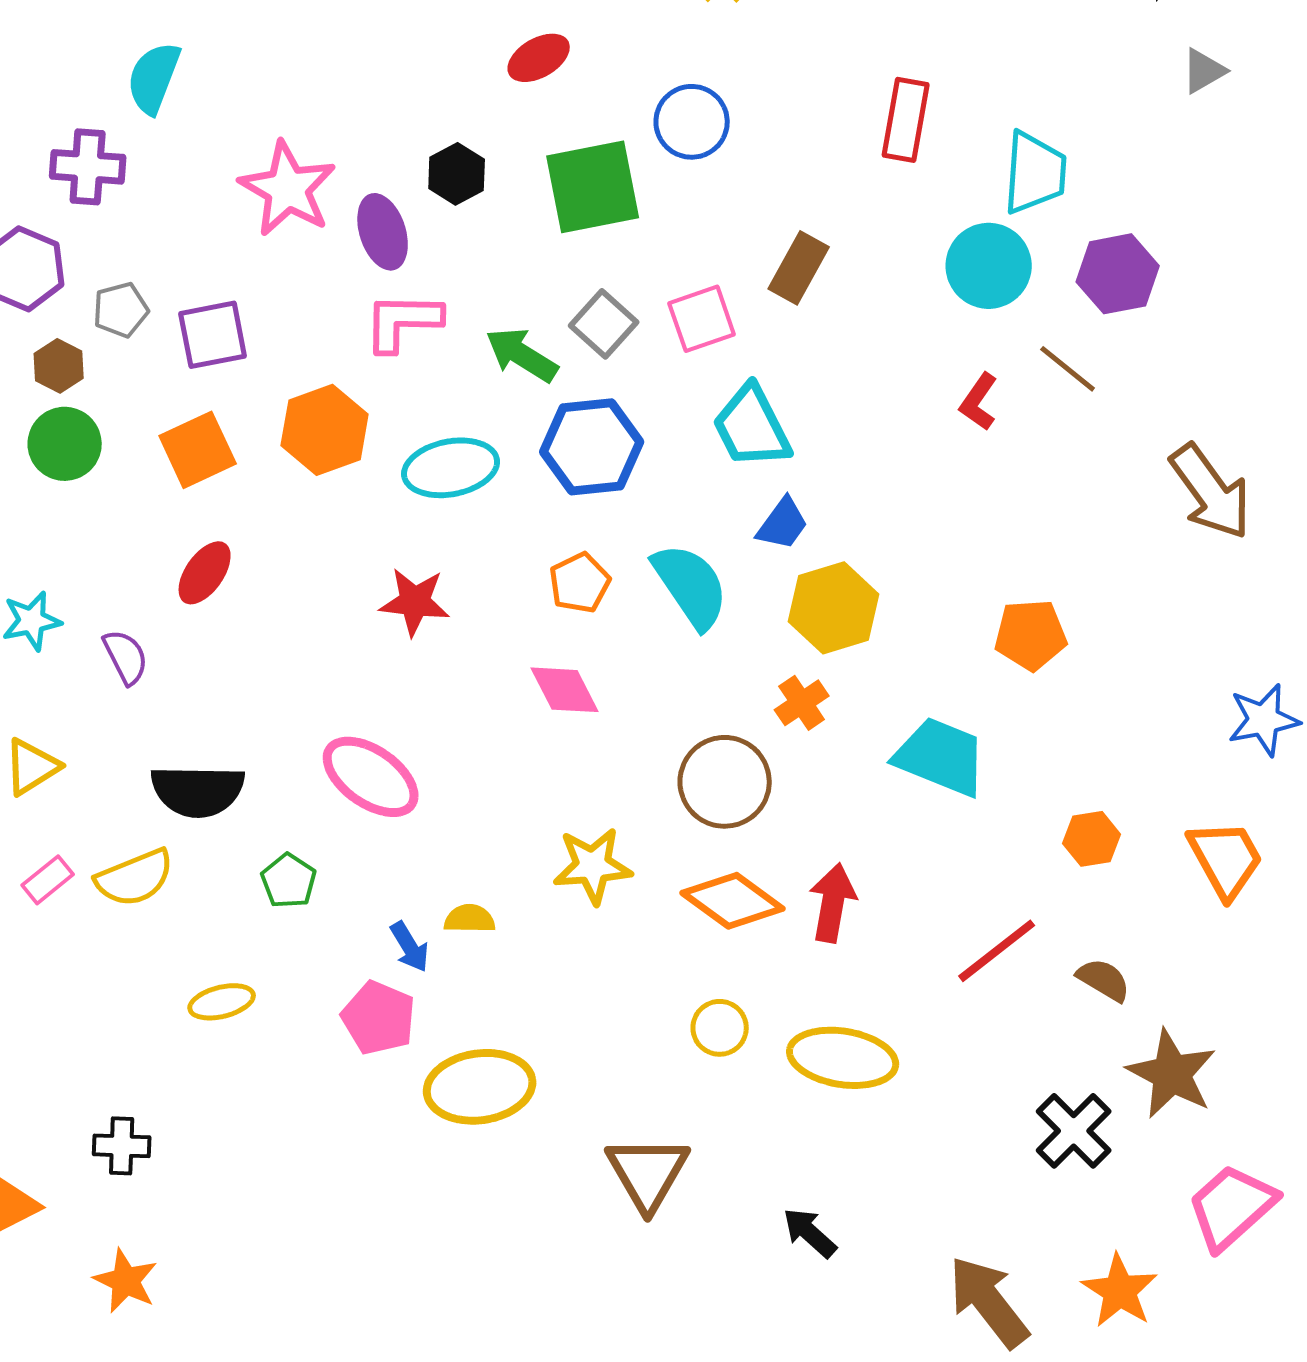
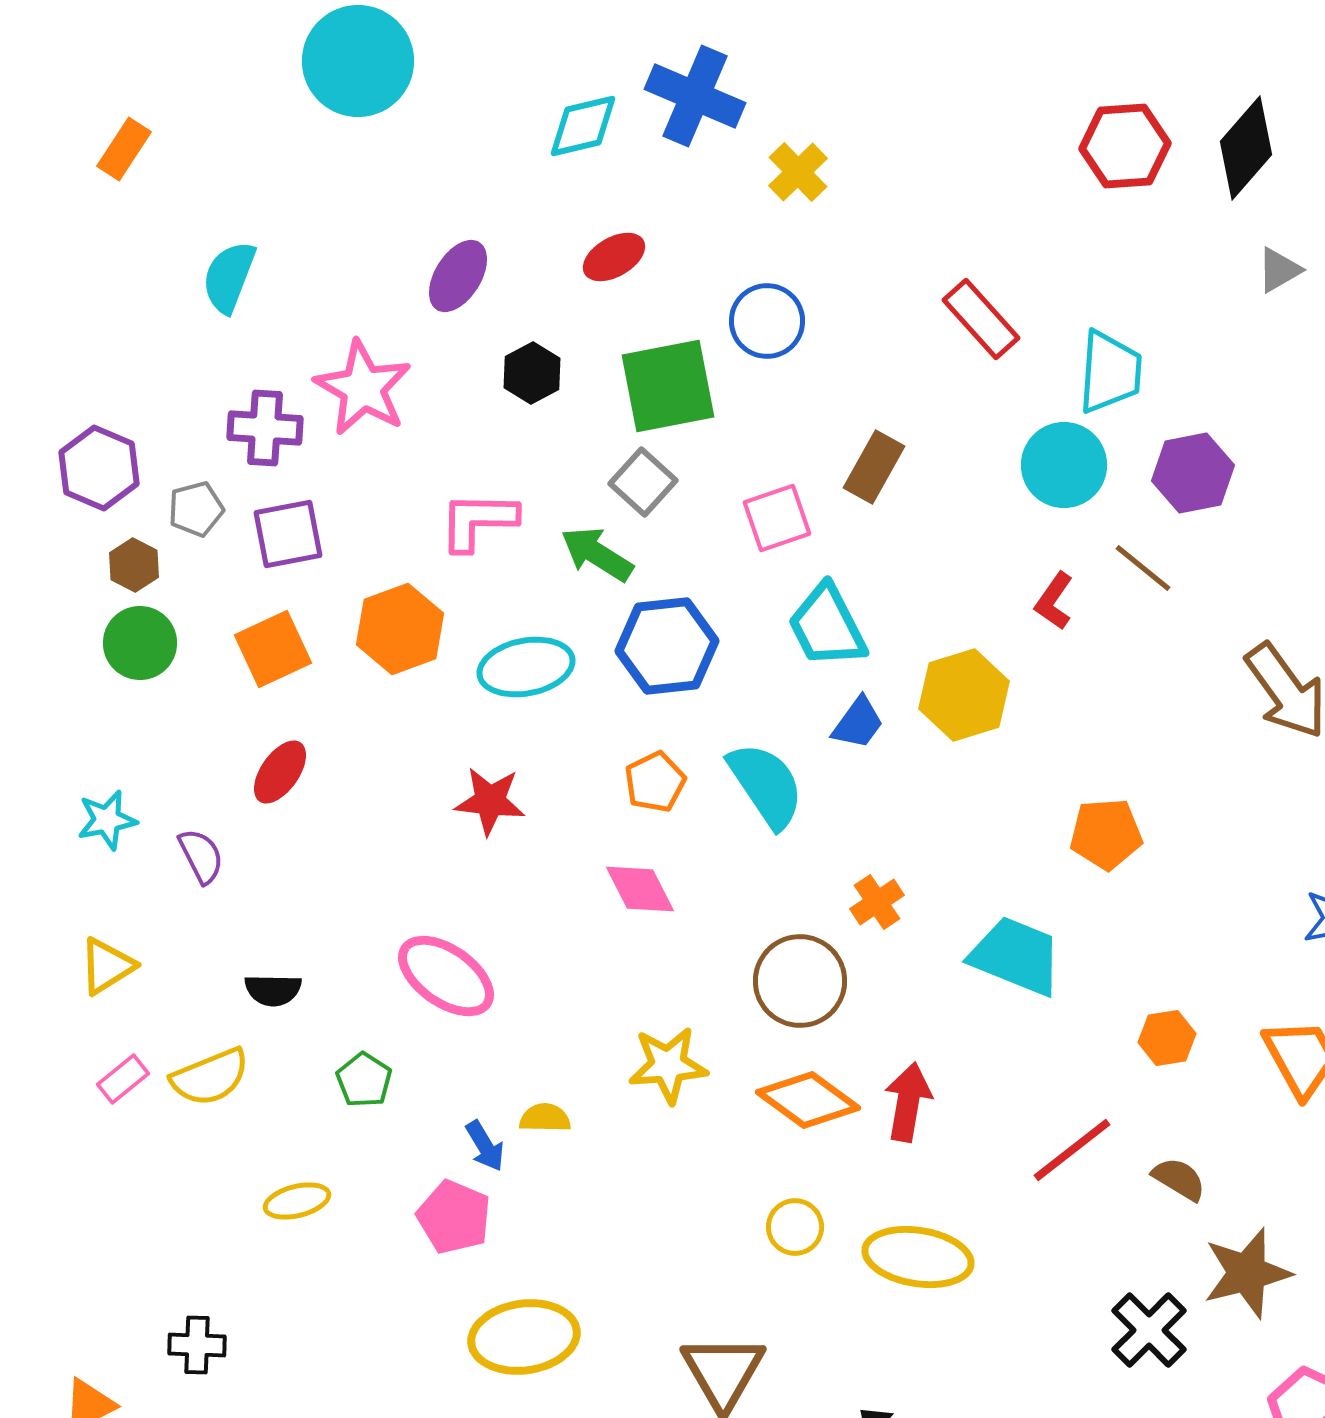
red rectangle: (906, 120) -> (981, 319), turned -52
purple cross: (88, 167) -> (265, 428), moved
purple ellipse: (383, 232) -> (458, 276), moved, turned 50
gray square: (604, 324) -> (643, 482), moved
yellow hexagon: (834, 608) -> (964, 695), moved
black semicircle: (198, 791) -> (273, 990), size x0.6
brown star: (1172, 1074) -> (1247, 1273), turned 30
yellow ellipse: (480, 1087) -> (524, 1337), moved

